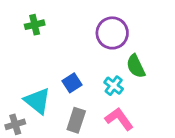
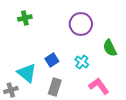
green semicircle: (136, 66) -> (110, 48), moved
pink L-shape: (119, 119) -> (99, 86), moved

